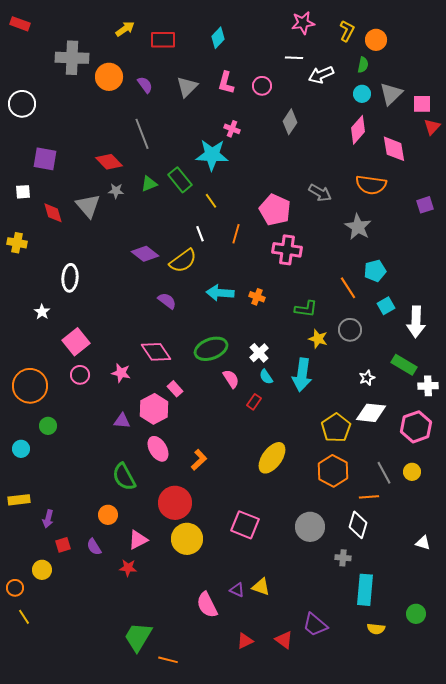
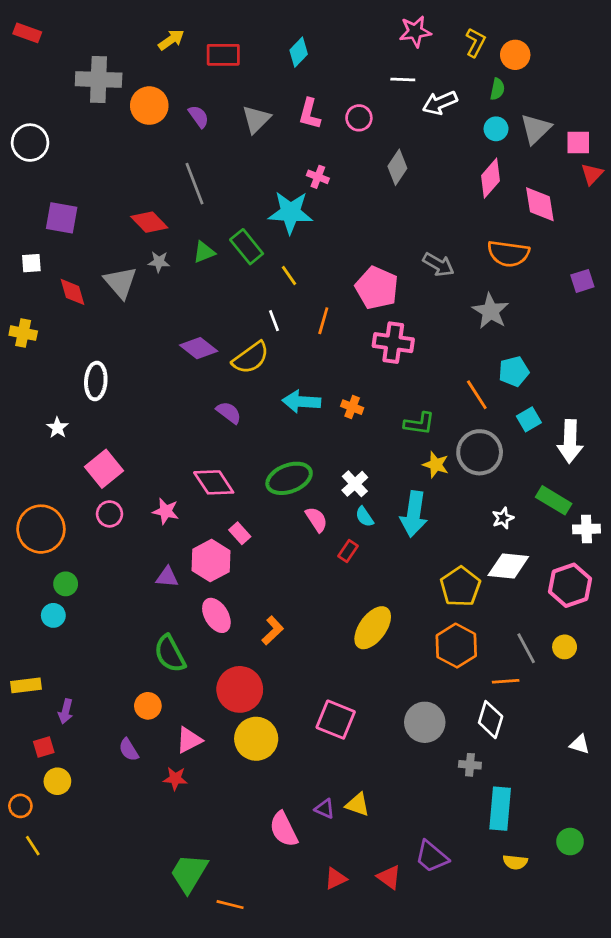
gray circle: (350, 330) -> (480, 452), size x1.4
cyan circle: (21, 449) -> (53, 615), moved
red square: (63, 545) -> (44, 747), moved

